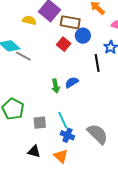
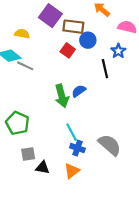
yellow semicircle: (29, 20) -> (22, 34), moved
green arrow: (56, 86) -> (62, 96), size x1.5
gray square: (40, 123) -> (28, 154), moved
orange triangle: (61, 156) -> (72, 171), turned 42

